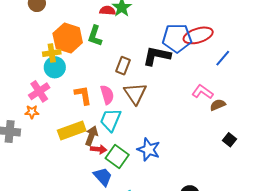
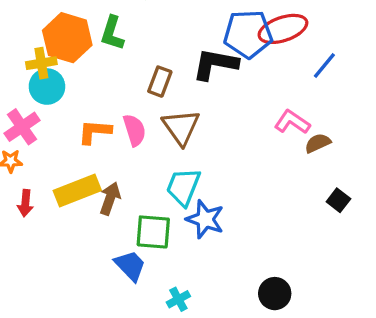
orange L-shape: (83, 95) -> (95, 132), turned -75
cyan trapezoid: (110, 120) -> (183, 187), moved
red arrow: (99, 149) -> (25, 203), moved, turned 91
green square: (117, 156) -> (153, 232), turned -30

